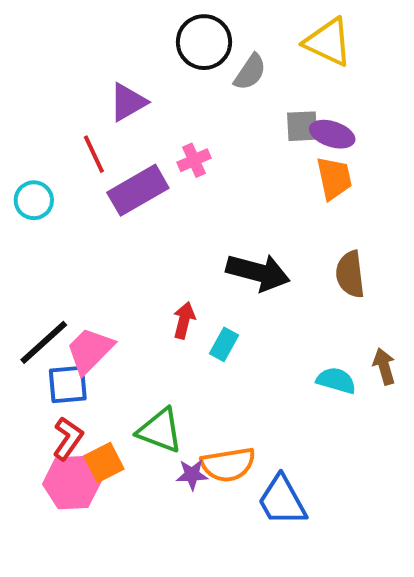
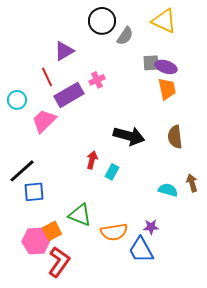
pink trapezoid: (90, 350) -> (44, 121), moved
red L-shape: (68, 439) -> (59, 262), moved, size x1.4
purple star: (192, 475) -> (151, 227), moved

